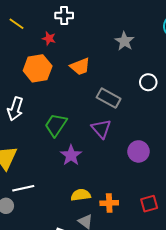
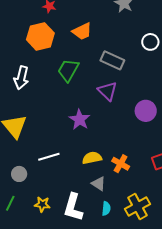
green trapezoid: (56, 125) -> (68, 70), moved
white line: (23, 188) -> (49, 157), moved
orange cross: (109, 203) -> (121, 164), turned 36

